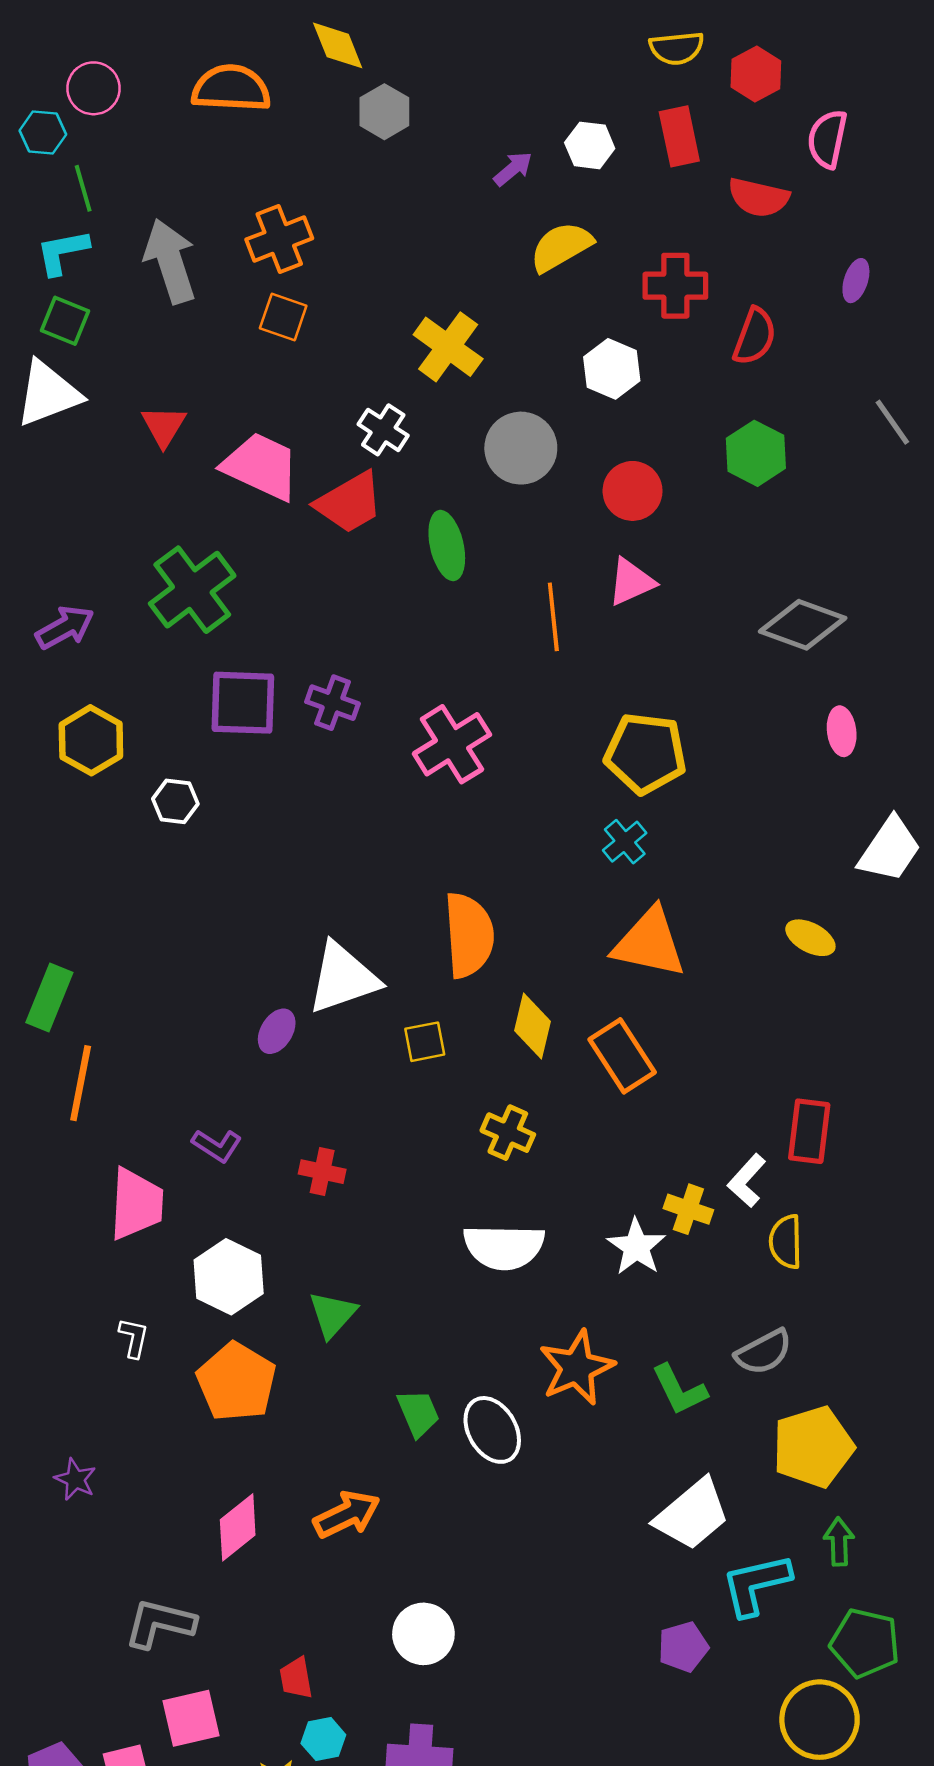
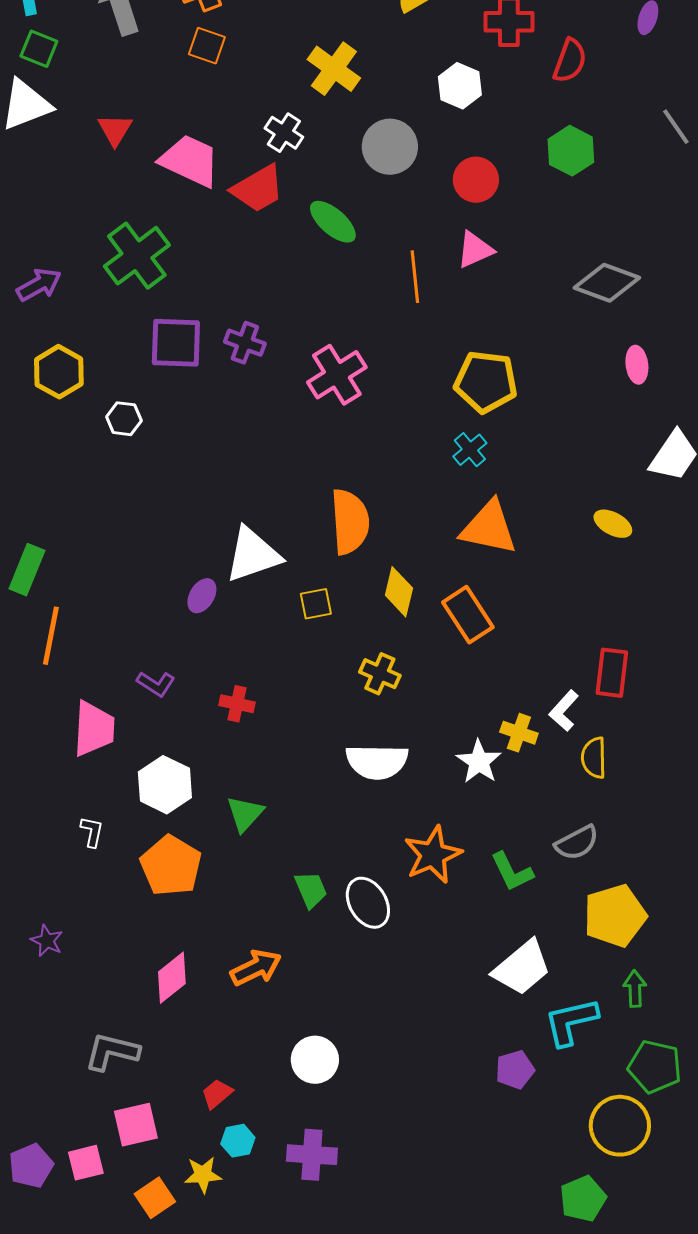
green ellipse: (447, 545) -> (333, 222), turned -36
red trapezoid: (296, 1678) -> (217, 1094), turned 60

